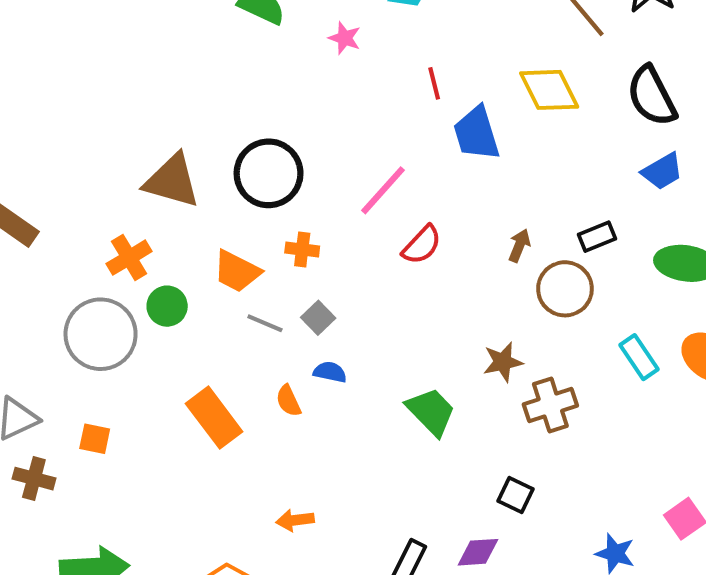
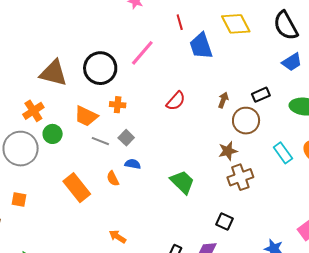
pink line: (383, 190) -> (142, 53), moved
brown star: (503, 362) -> (228, 151), moved
orange arrow: (295, 520) -> (118, 237), turned 42

